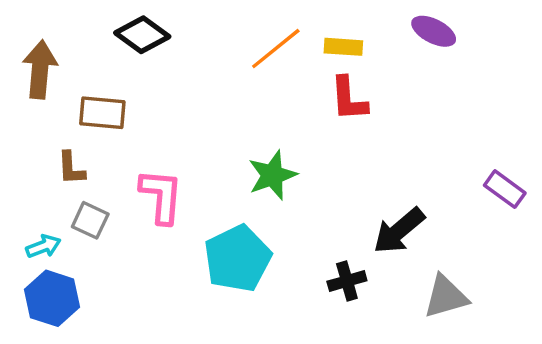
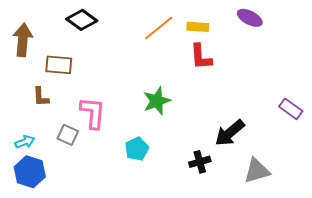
gray square: (90, 220) -> (68, 135), moved
cyan pentagon: (238, 258) -> (137, 149), size x0.6

